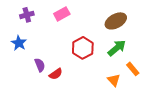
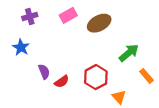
brown ellipse: (116, 21) -> (99, 23), moved
red hexagon: (83, 48) -> (96, 77), moved
orange triangle: (114, 80) -> (119, 97), moved

